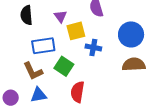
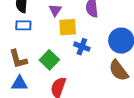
blue rectangle: (43, 46) -> (23, 25), moved, size x0.7
brown semicircle: (134, 64) -> (119, 70), turned -135

